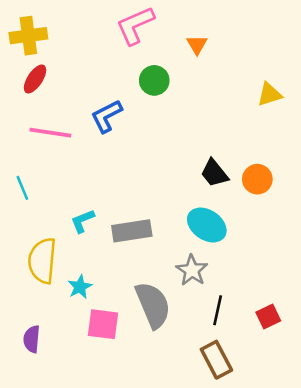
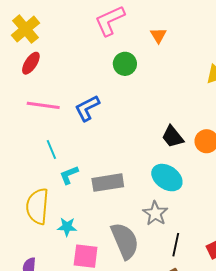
yellow cross: (28, 36) -> (25, 29), turned -32
blue L-shape: (106, 116) -> (87, 108), moved
cyan line: (22, 188) -> (51, 150), moved
cyan star: (80, 287) -> (67, 227), turned 30

